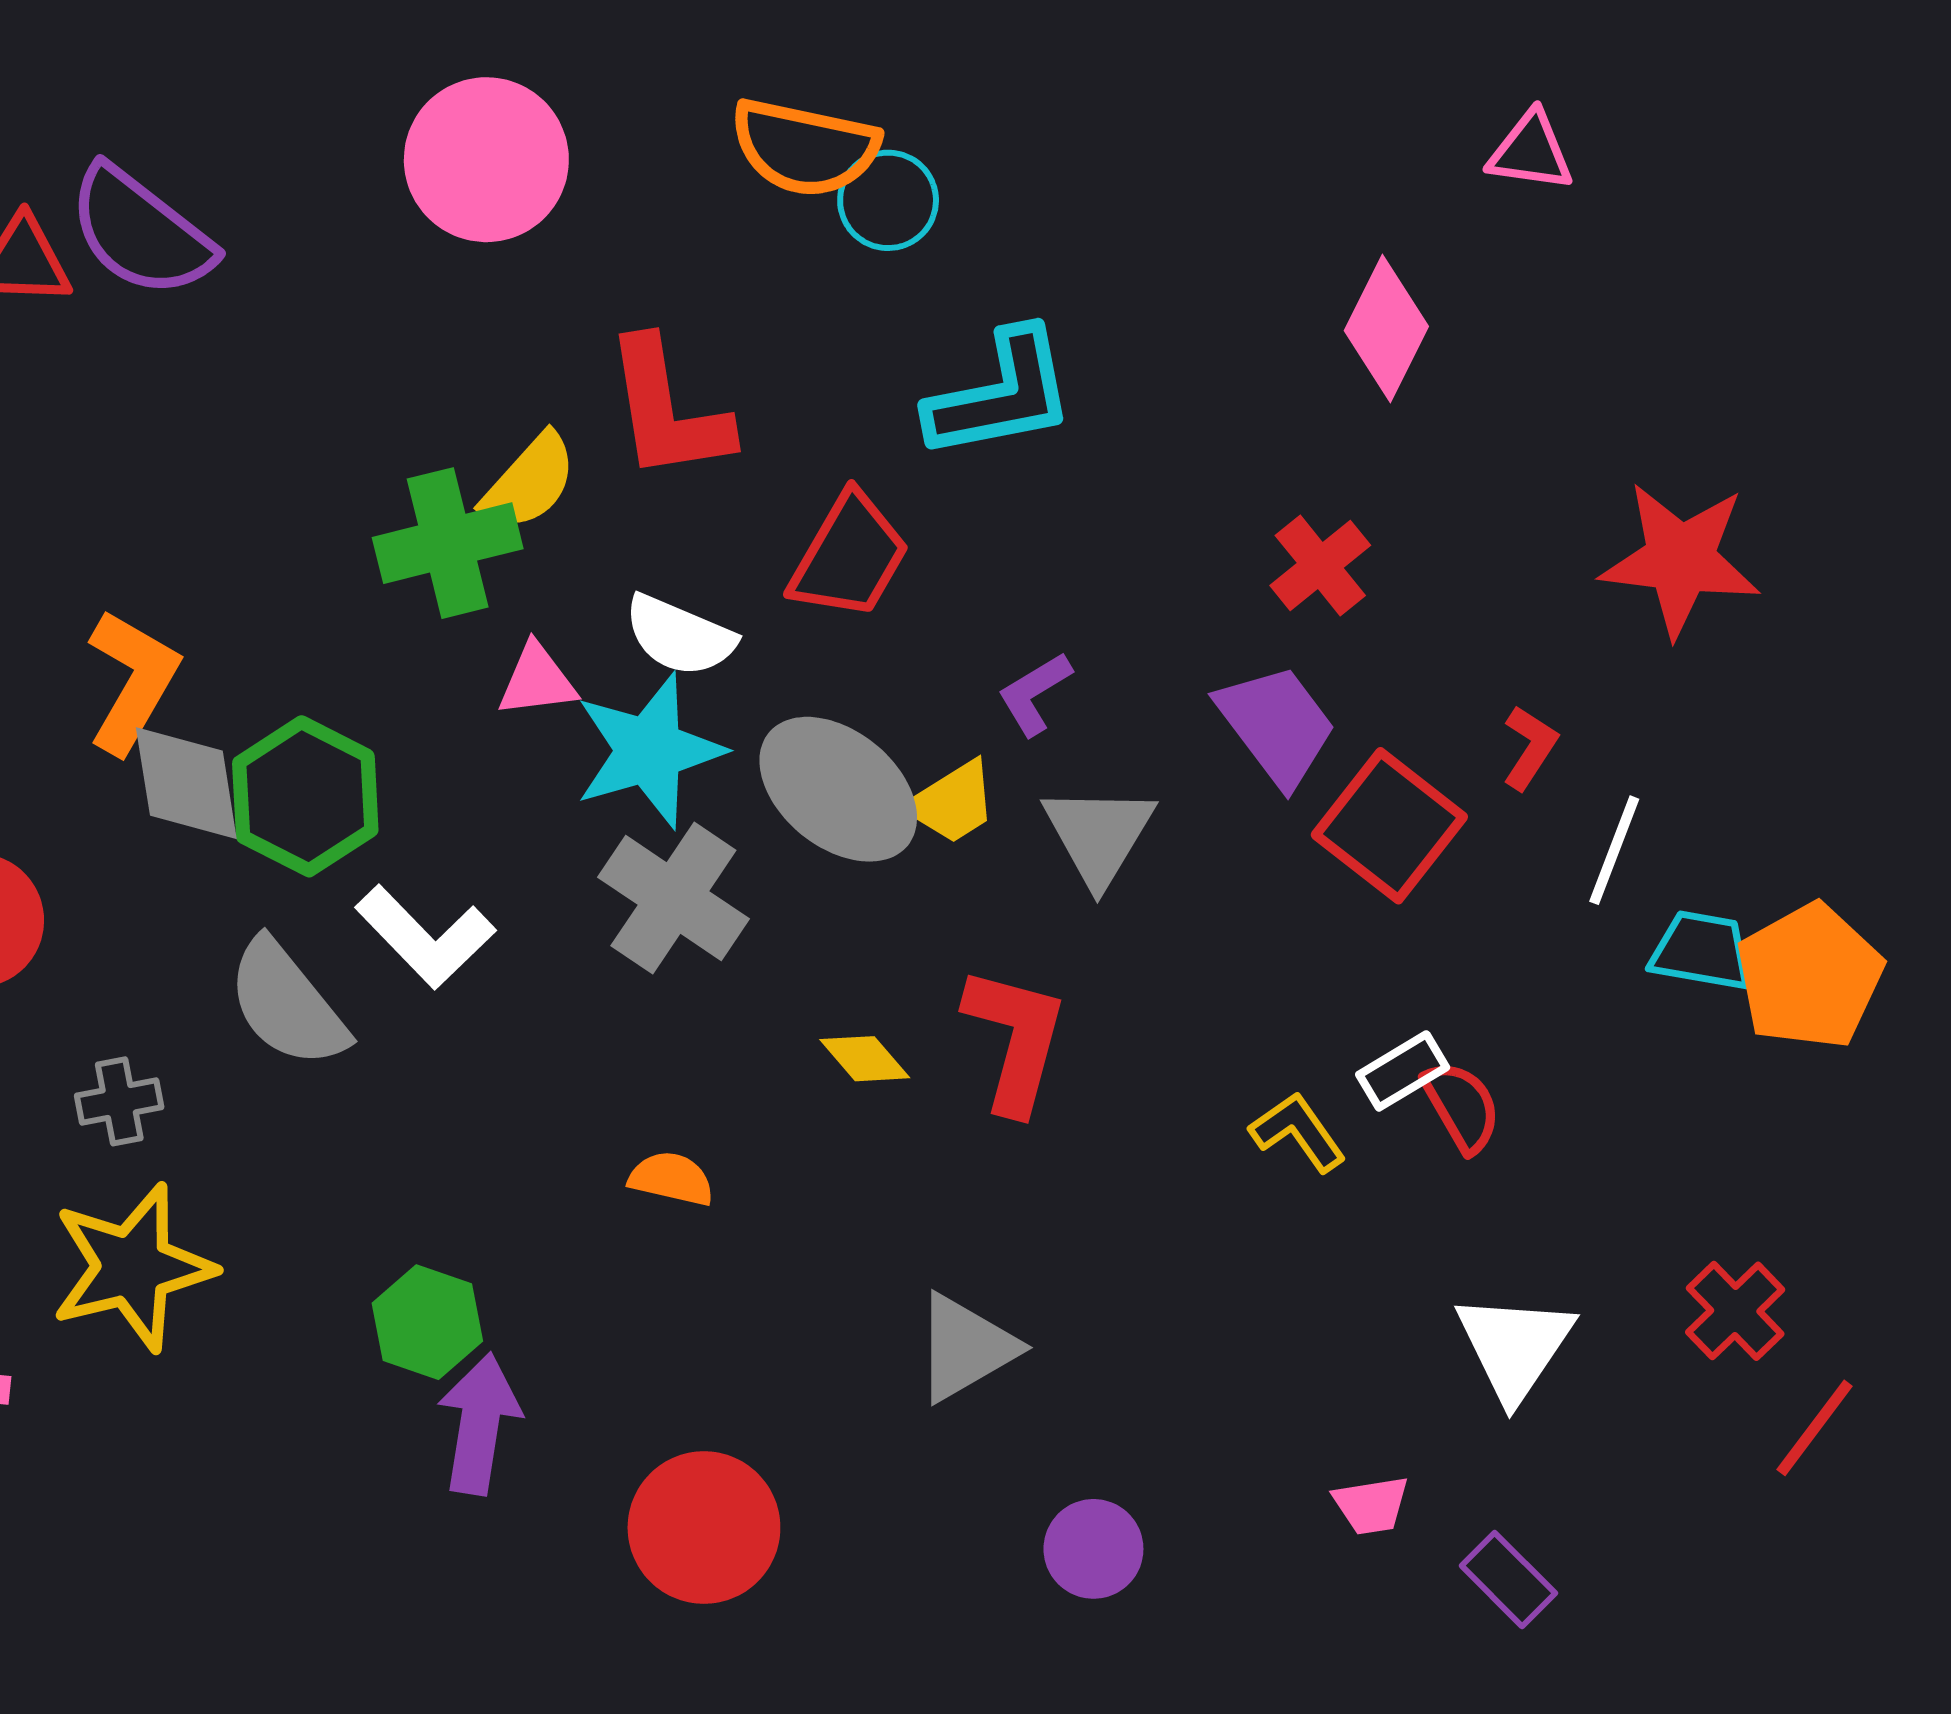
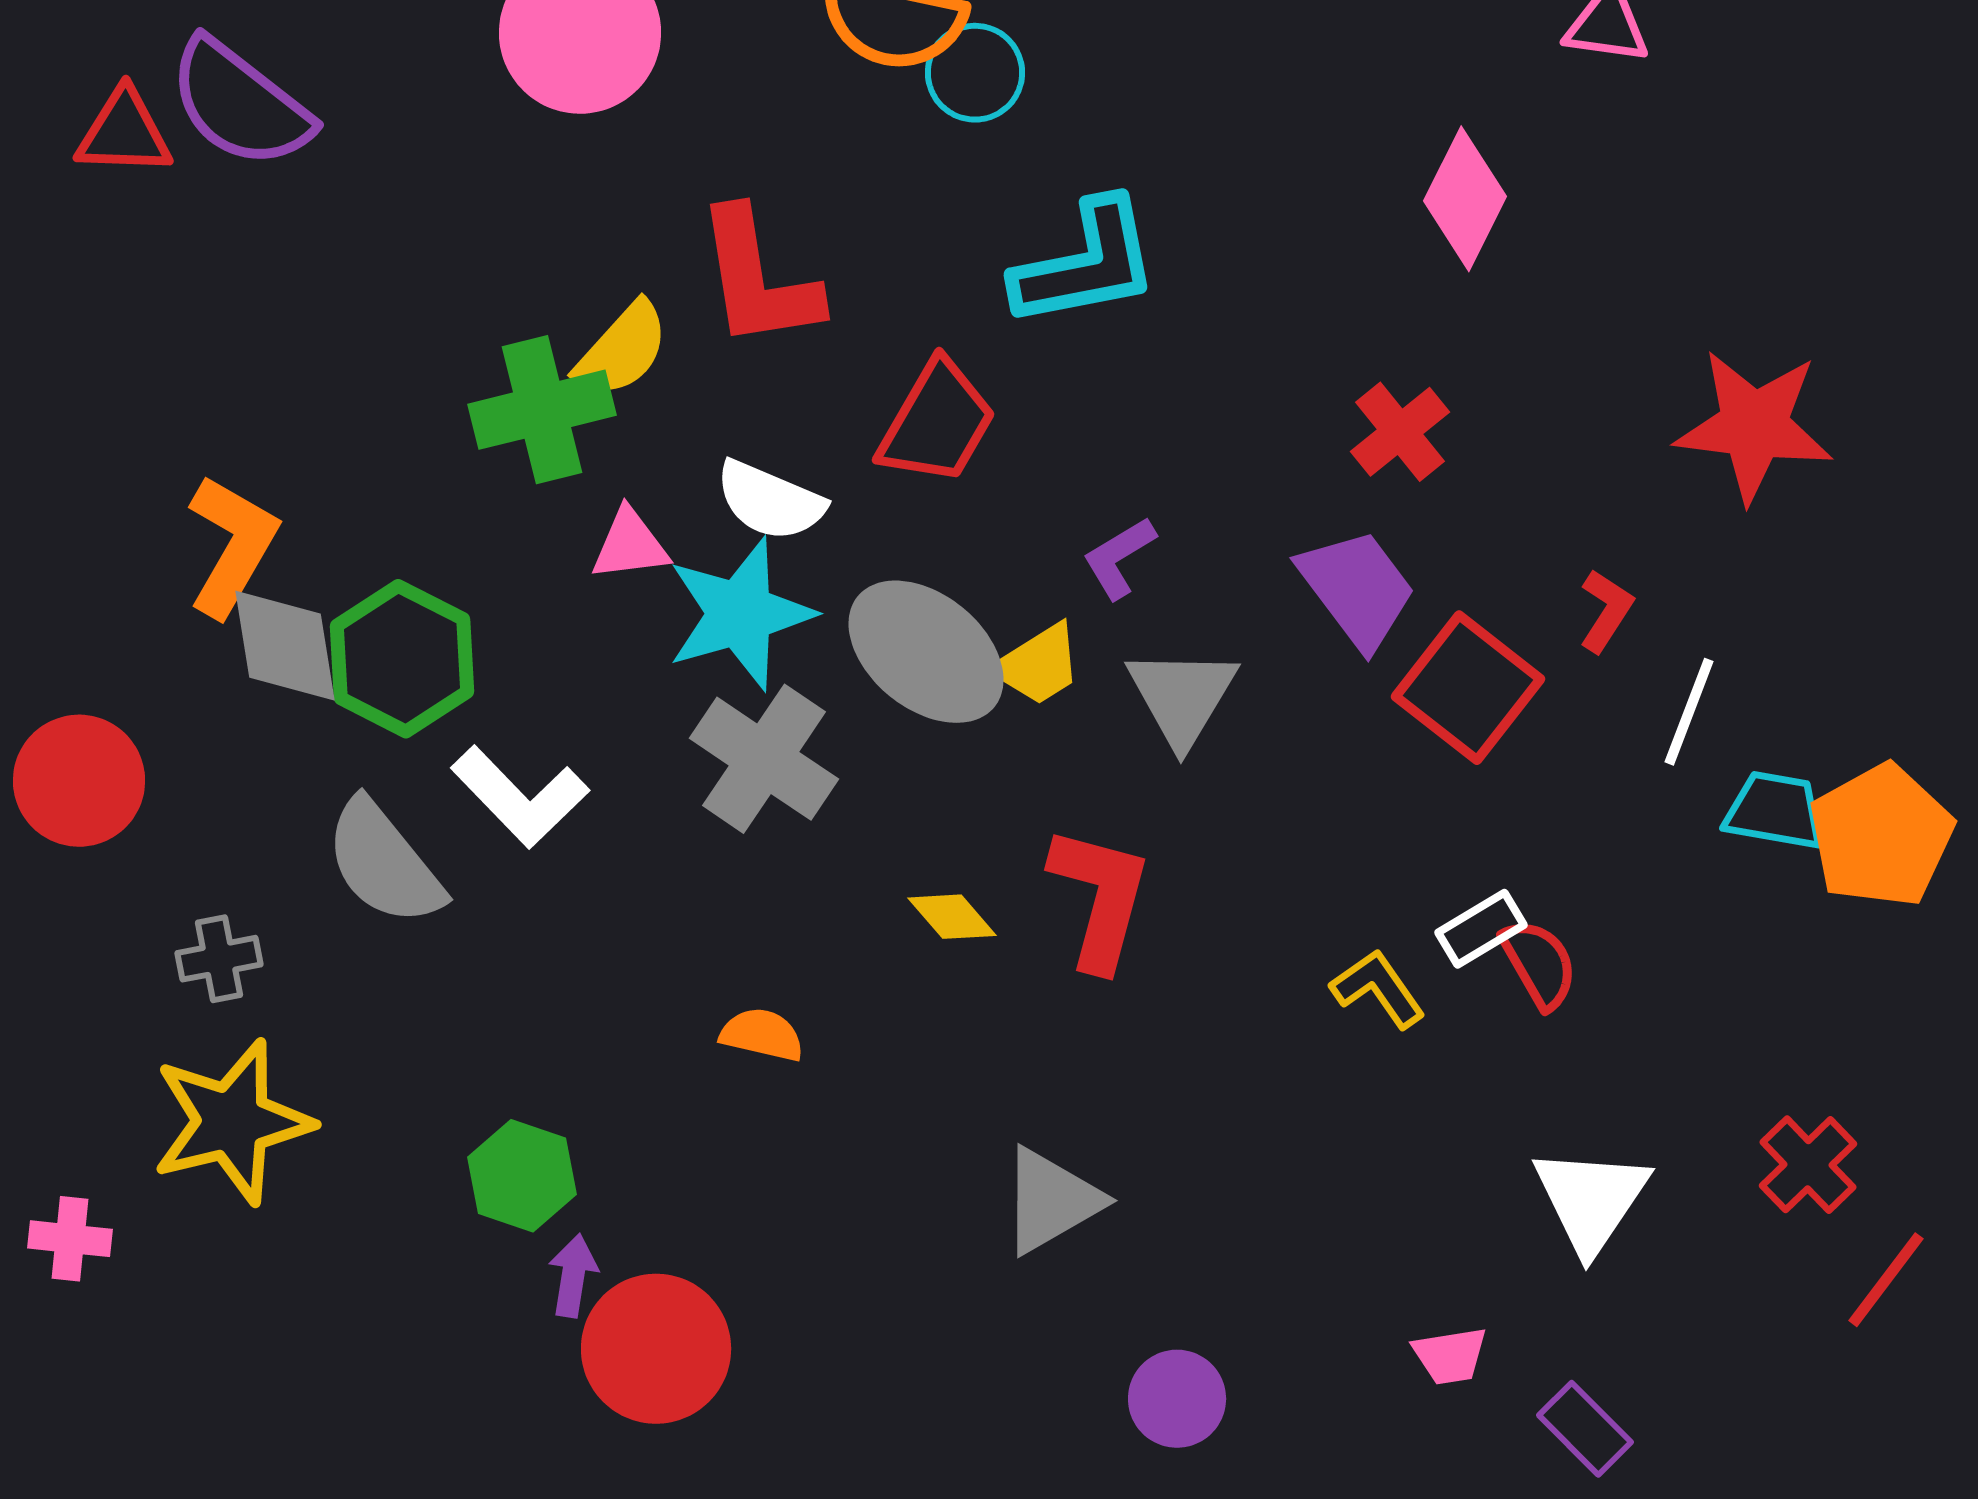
purple arrow: (479, 1424) -> (573, 1276), size x0.6
red circle: (704, 1528) -> (656, 1349), moved

